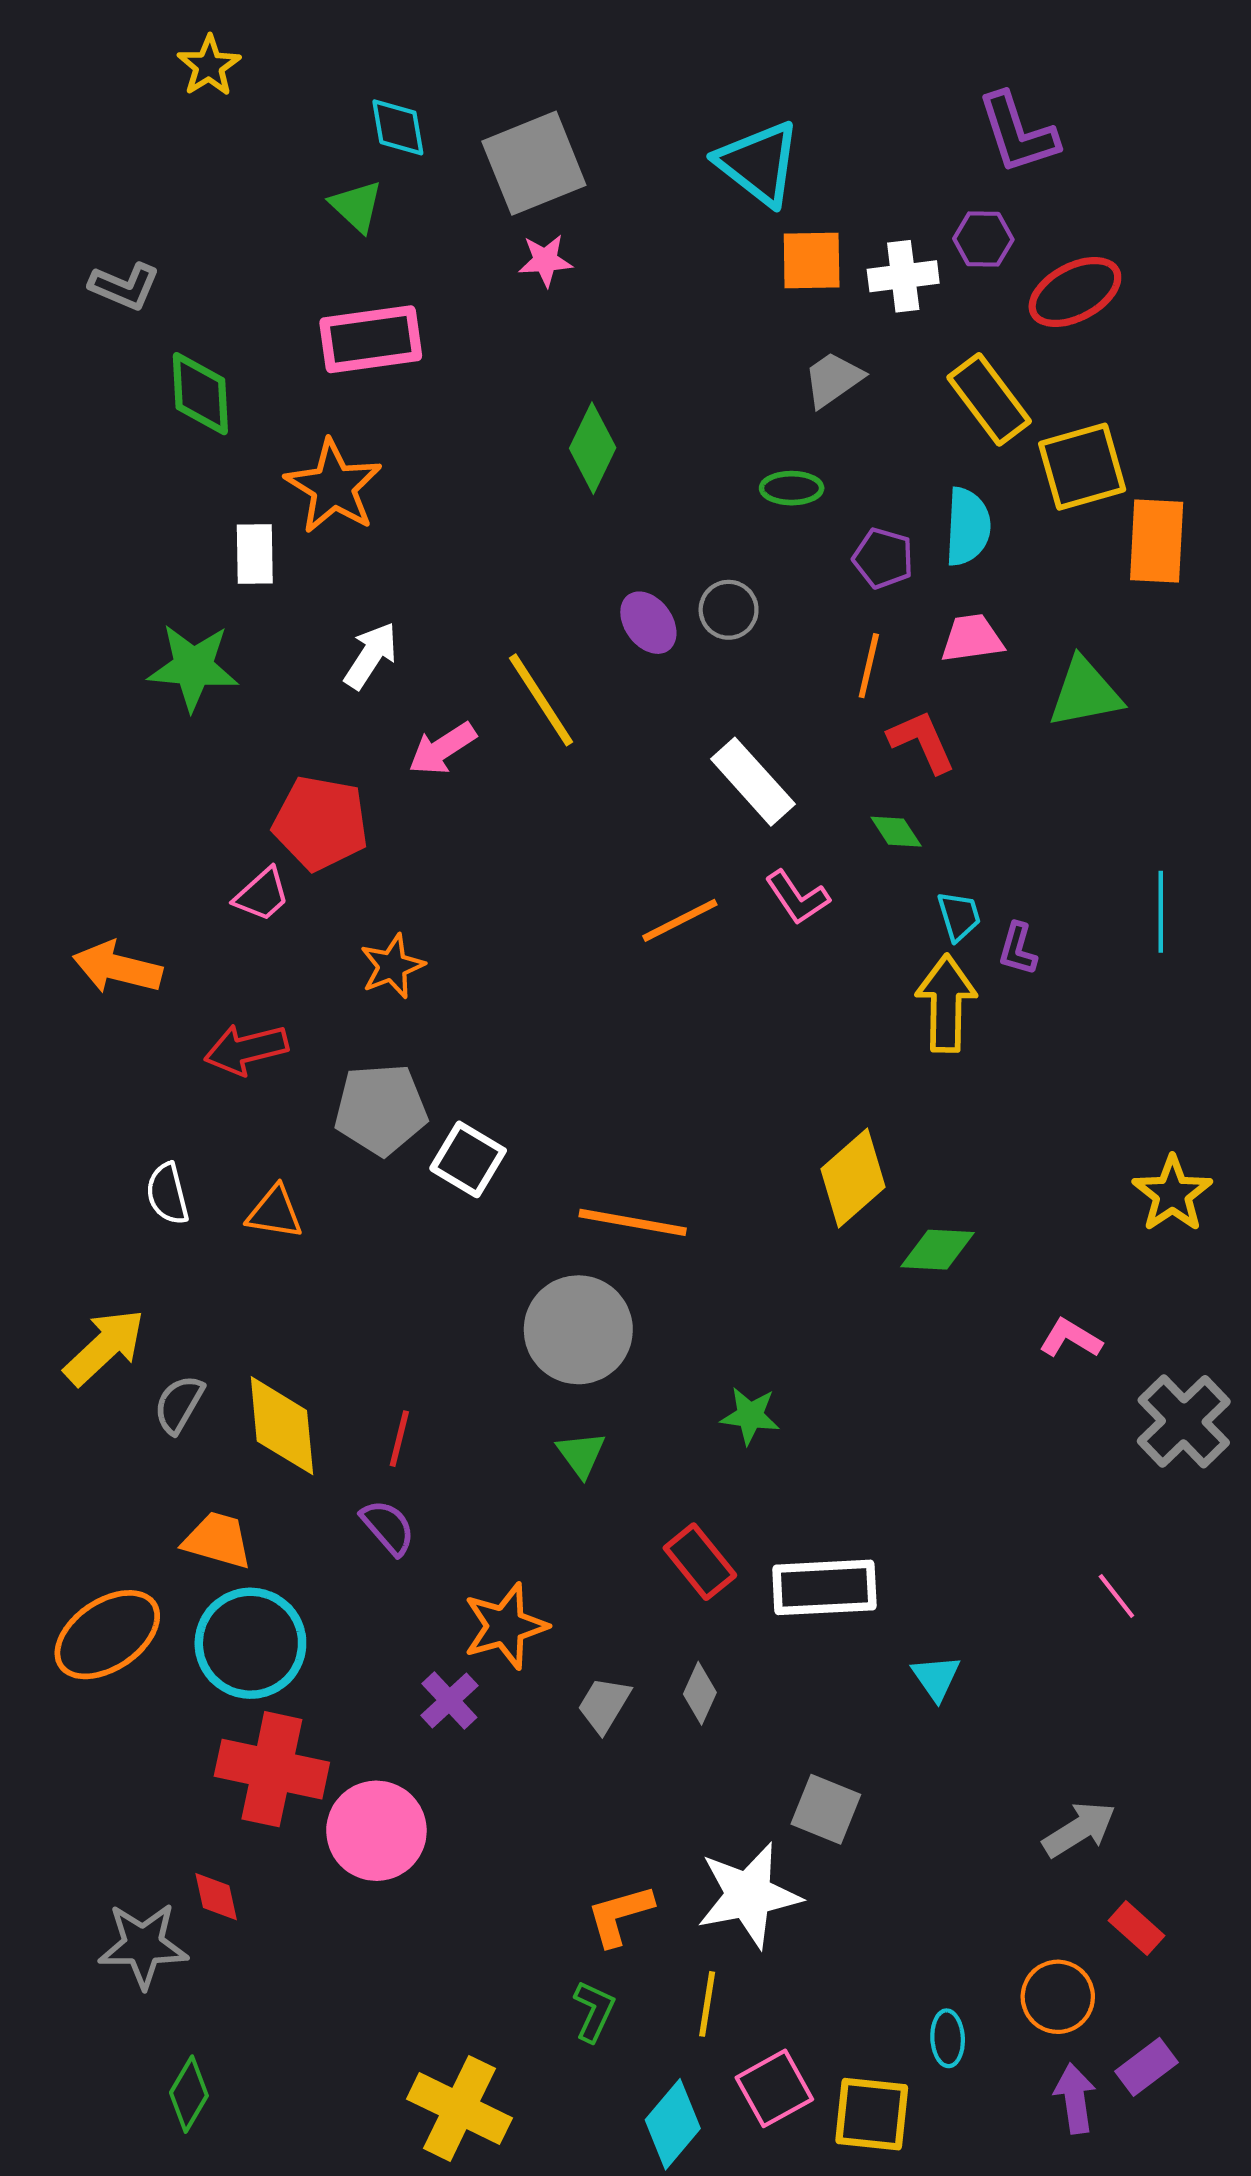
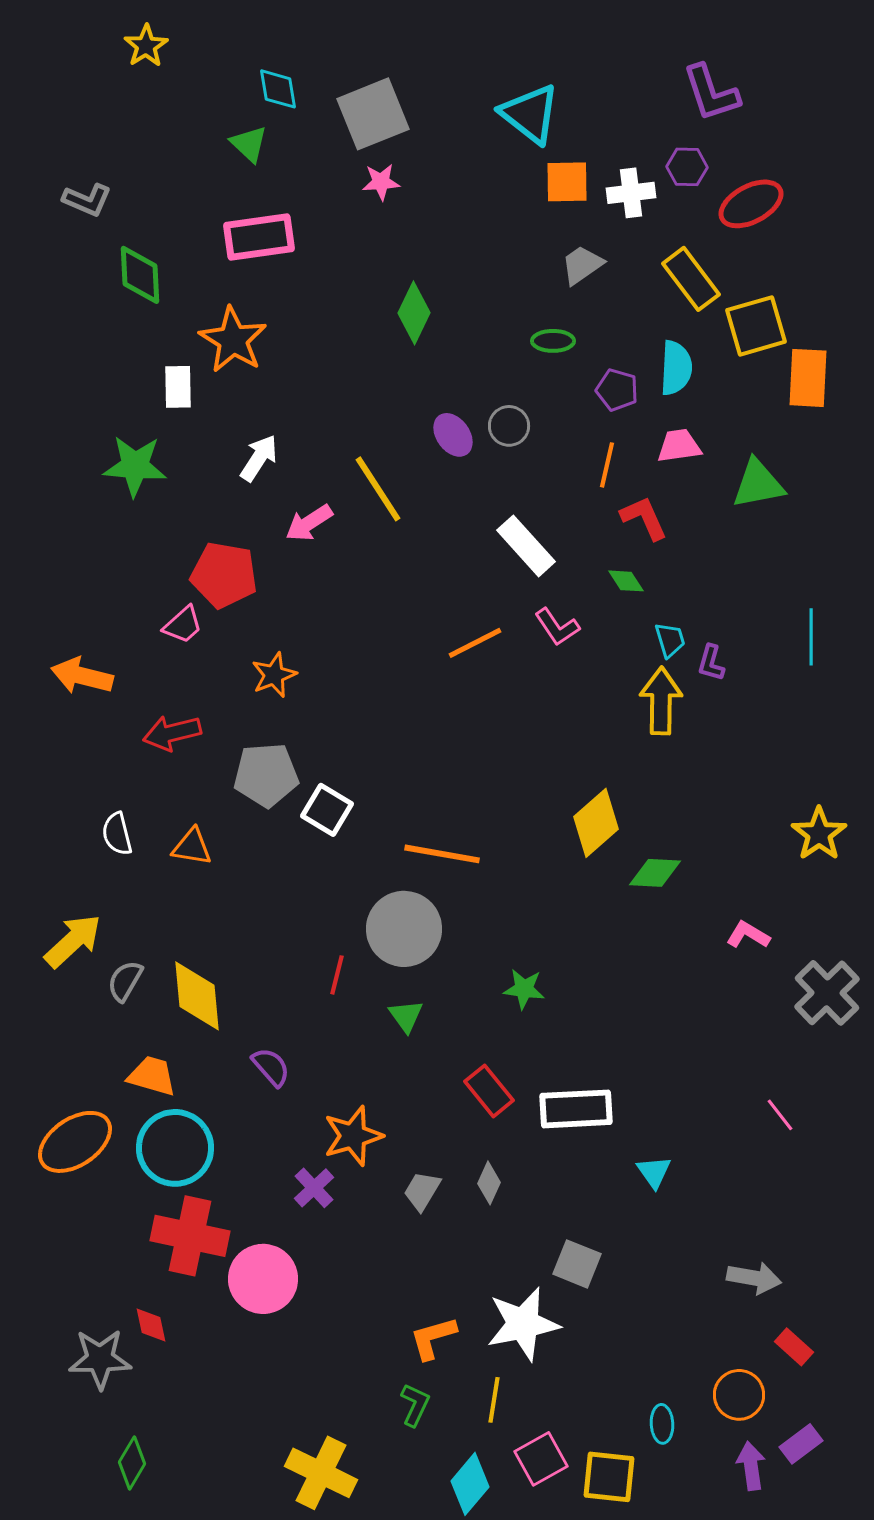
red line: (399, 1439) -> (337, 975), moved
gray arrow: (1079, 1829) -> (754, 1278), turned 42

